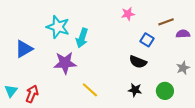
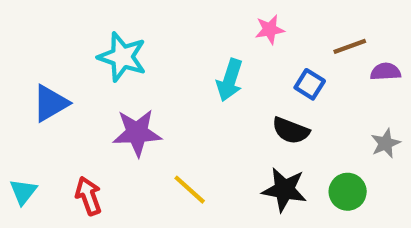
cyan arrow: (82, 38) -> (230, 80), moved
black star: (135, 90) -> (284, 190), size x1.5
red arrow: (32, 94) -> (88, 196), moved, turned -42

